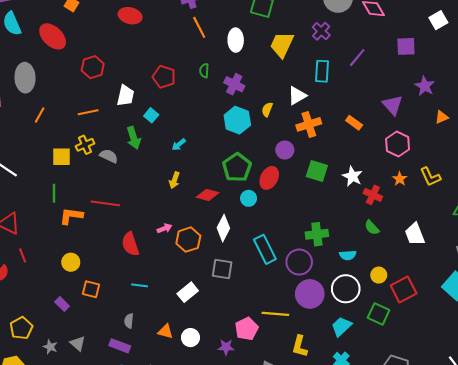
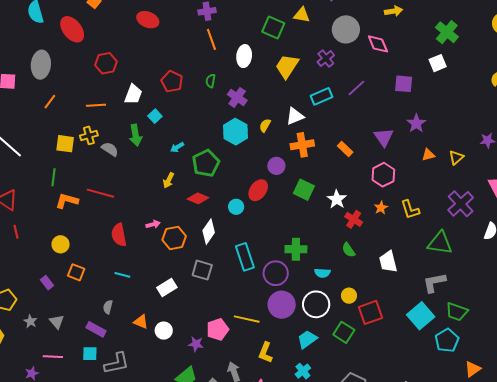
cyan rectangle: (322, 71) -> (322, 96), turned 55
green pentagon: (237, 167) -> (206, 163), moved

